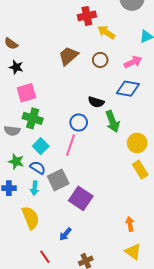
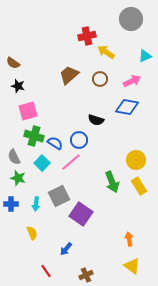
green arrow: (112, 121) -> (112, 182), moved
gray semicircle: (12, 131) -> (14, 157), moved, turned 56
pink line: (70, 145) -> (71, 162), turned 30
blue semicircle: (38, 168) -> (55, 143), moved
yellow semicircle: (31, 218) -> (32, 233), size x0.6

